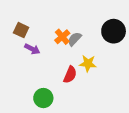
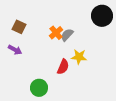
black circle: (114, 31) -> (102, 16), moved
purple arrow: (32, 49) -> (15, 50), moved

